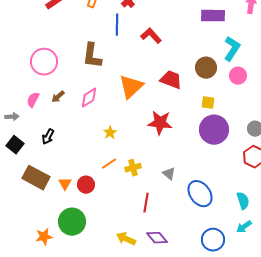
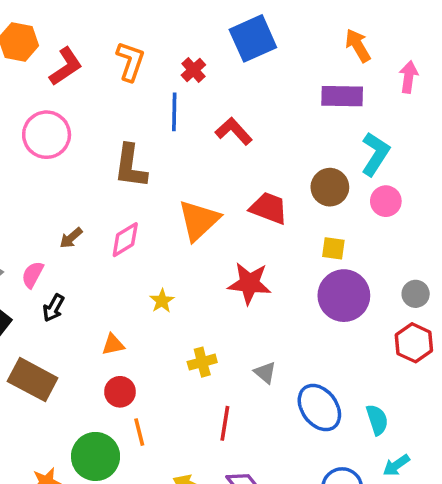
pink circle: (44, 62) -> (47, 135), moved
pink semicircle: (33, 100) -> (33, 275), moved
orange line: (109, 164) -> (139, 432), moved, turned -70
orange triangle: (65, 184) -> (113, 345), moved, turned 48
cyan semicircle: (243, 201) -> (377, 420), moved

